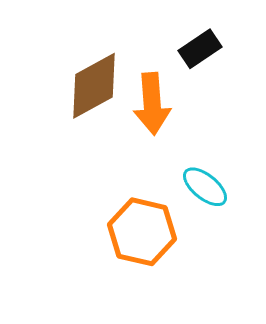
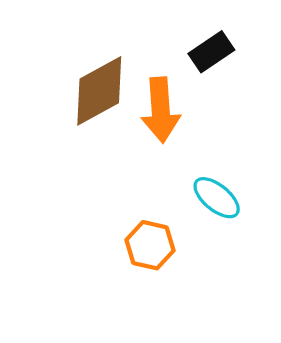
orange hexagon: (142, 232) -> (150, 245), size x0.7

